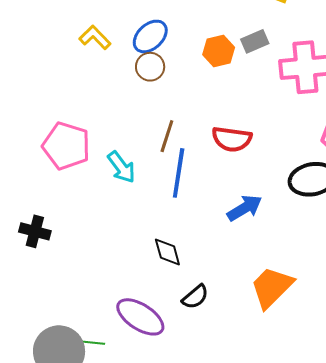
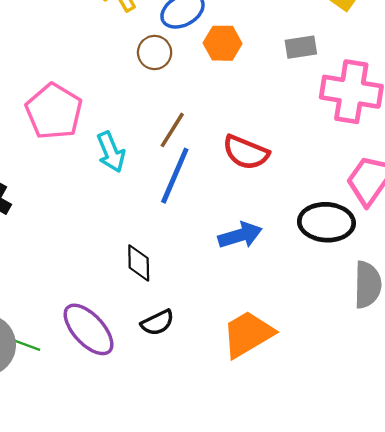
orange hexagon: (219, 51) -> (223, 43), moved
brown circle: (150, 67) -> (155, 52), moved

